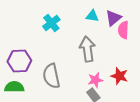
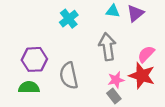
pink semicircle: (123, 30) -> (146, 54), moved, turned 42
red star: (119, 76) -> (142, 76), size x1.4

